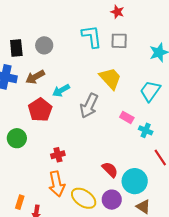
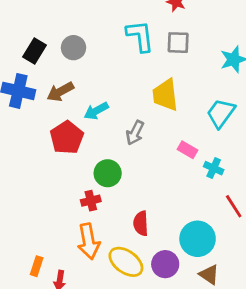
black rectangle: (16, 48) -> (35, 51), turned 36
yellow trapezoid: (110, 78) -> (165, 95), turned -145
gray arrow: (89, 106) -> (135, 133), size x0.7
green circle: (17, 138) -> (108, 173), moved
red semicircle: (110, 170) -> (141, 223), moved, turned -138

